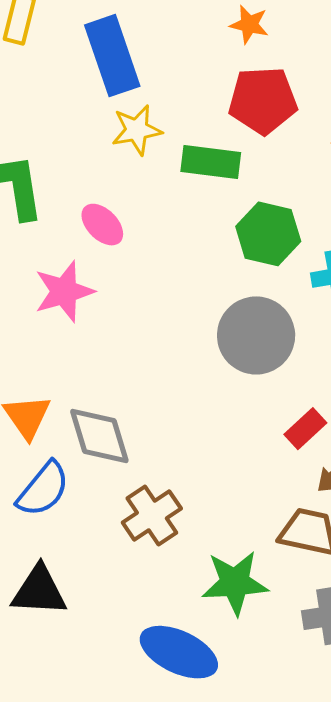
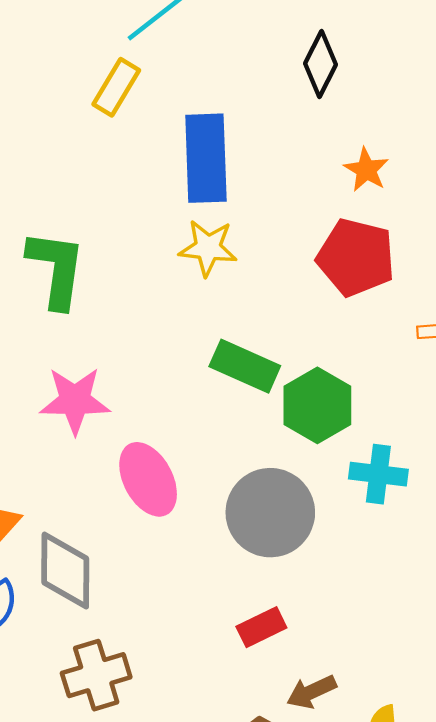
green rectangle: (211, 162) -> (245, 366), moved
pink ellipse: (102, 225) -> (148, 479), moved, size x1.4
red rectangle: (305, 429) -> (261, 627), moved

